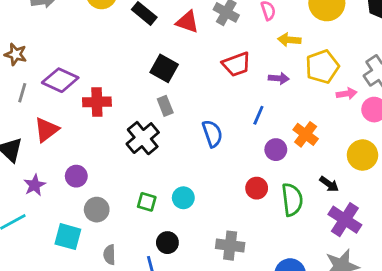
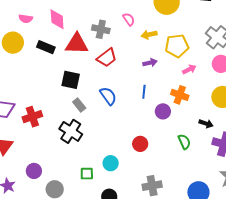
red triangle: (187, 22) -> (77, 44), size x1.4
red trapezoid: (237, 64) -> (107, 58), moved
yellow pentagon: (322, 67) -> (177, 46), turned 30
pink arrow: (347, 94) -> (189, 69), moved
blue semicircle: (212, 134) -> (108, 96), moved
red circle: (257, 188) -> (140, 144), moved
green semicircle: (292, 200) -> (184, 142), size x0.7

